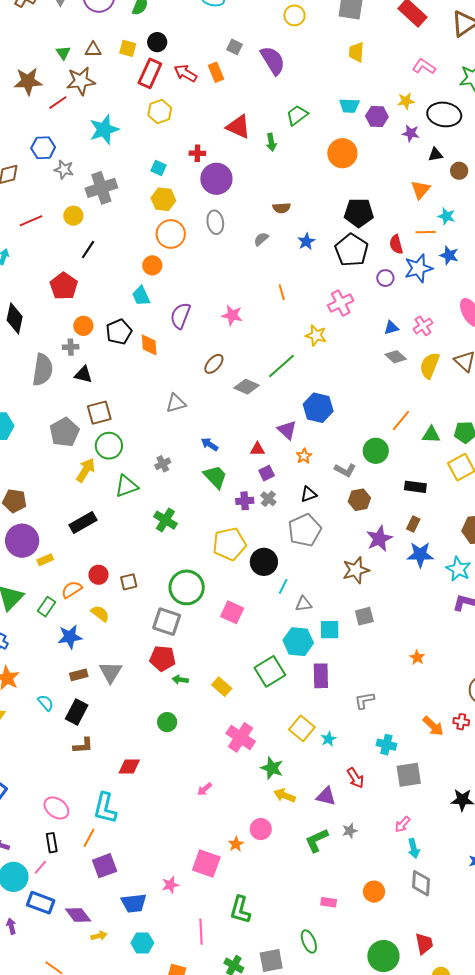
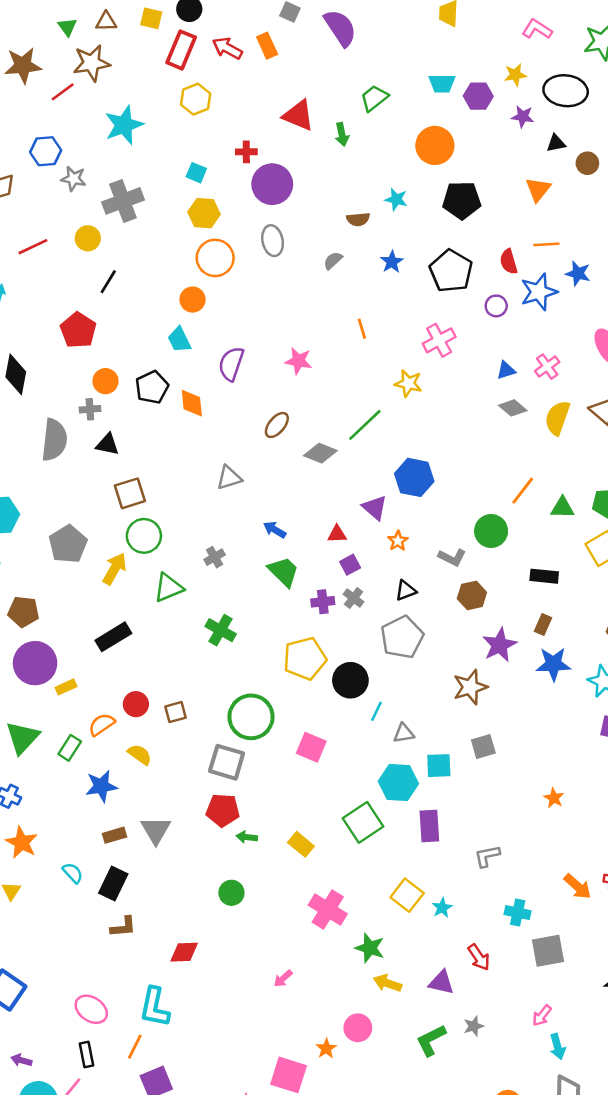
black pentagon: (359, 213) -> (462, 200), moved
cyan star: (446, 216) -> (396, 199), moved
gray pentagon: (65, 432) -> (68, 544), moved

